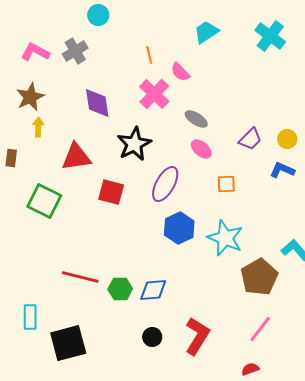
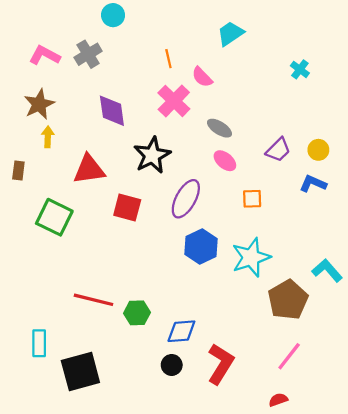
cyan cross: (270, 36) -> (300, 69), moved, size x0.6
cyan star: (225, 238) -> (251, 257), turned 30
blue diamond: (153, 290) -> (181, 331), moved

